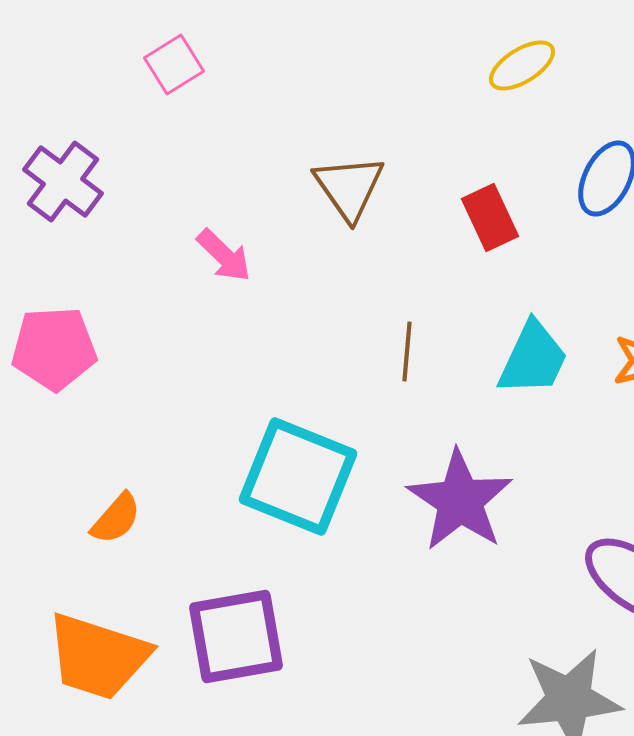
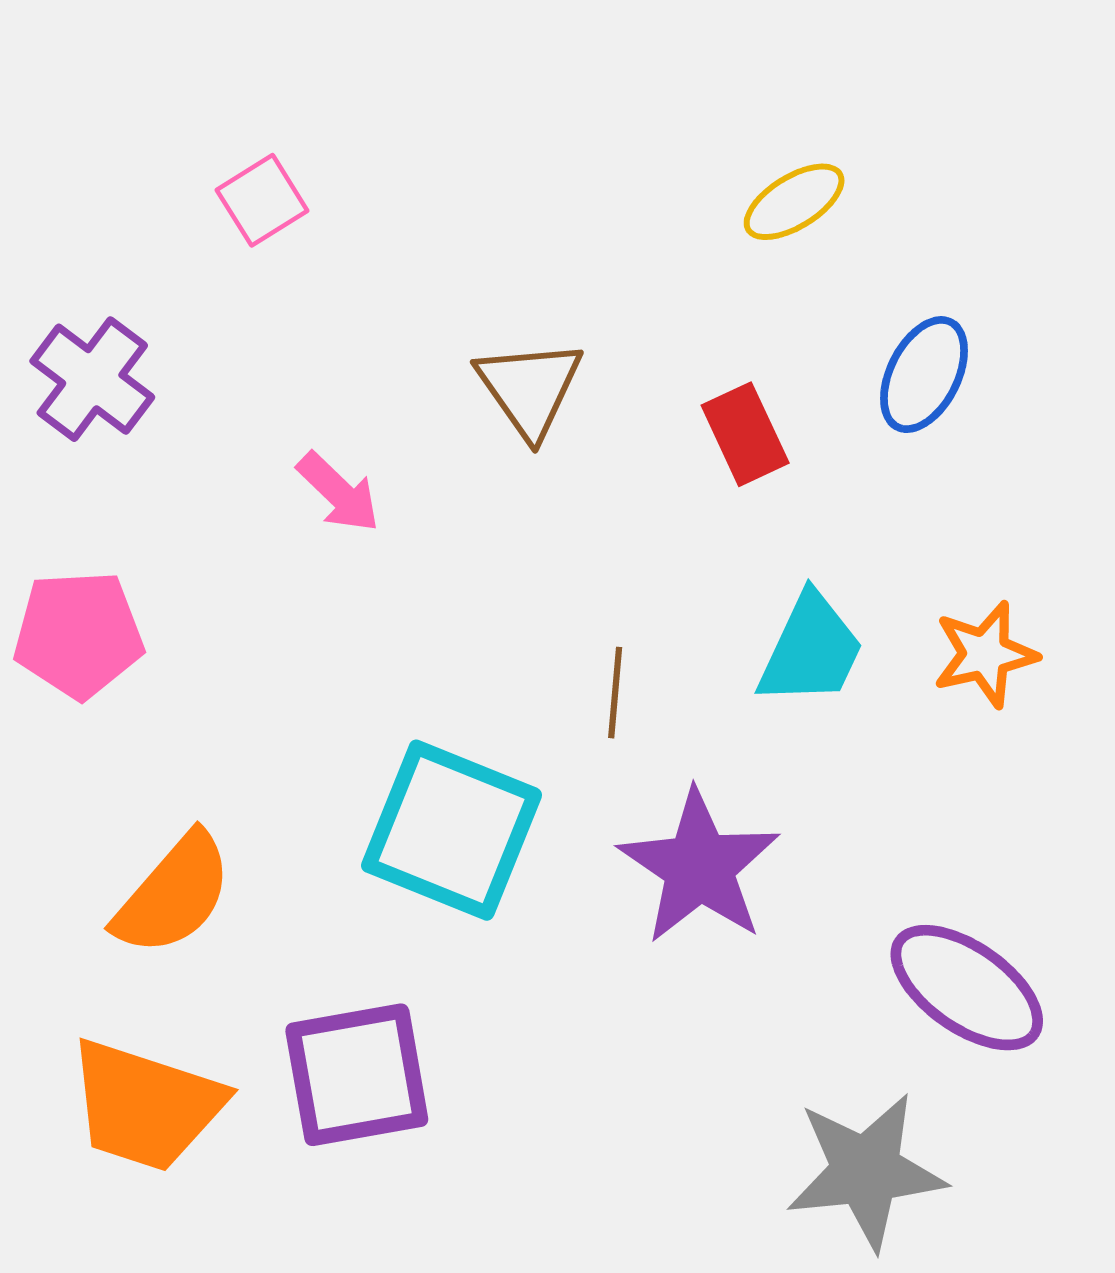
brown line: (407, 352) -> (615, 693), moved
orange semicircle: (116, 518) -> (173, 894), size x1.6

